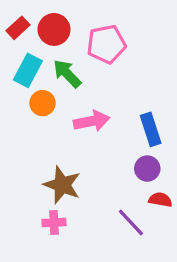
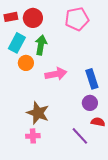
red rectangle: (18, 28) -> (11, 17), turned 32
pink pentagon: (106, 44) -> (77, 19), moved
green arrow: (67, 74) -> (41, 45), turned 54

